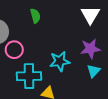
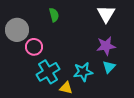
cyan star: (60, 61) -> (83, 72), moved
cyan cross: (29, 76) -> (48, 72), turned -30

